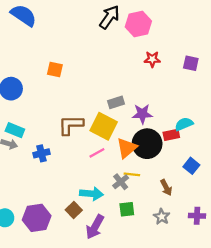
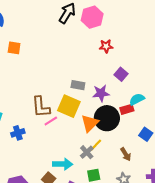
purple square: (191, 63) -> (121, 74), moved, turned 32
orange square: (55, 70) -> (14, 48), moved
gray rectangle: (116, 102) -> (78, 85), turned 32
brown L-shape: (71, 125) -> (41, 107), turned -90
pink line: (97, 153) -> (51, 121), moved
yellow line: (132, 174) -> (96, 145), turned -48

